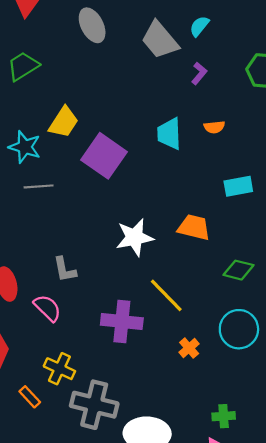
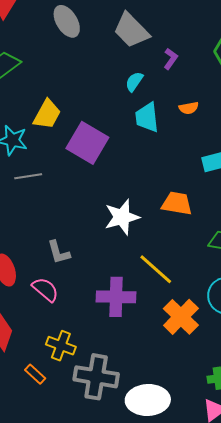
cyan semicircle: (199, 26) -> (134, 82), moved
orange cross: (189, 348) -> (181, 317), size x1.8

